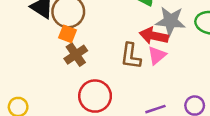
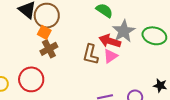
gray star: (170, 21) -> (124, 31), turned 30
red circle: (95, 96) -> (31, 79), moved

